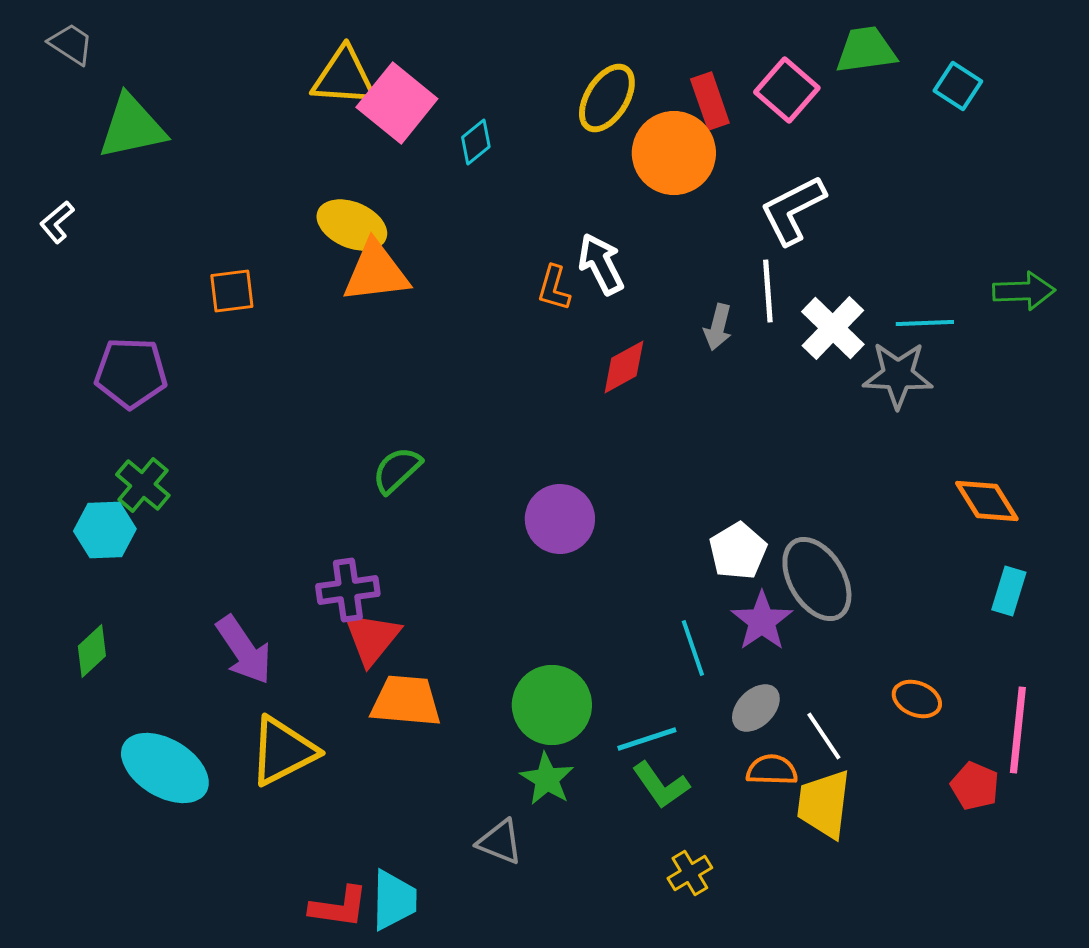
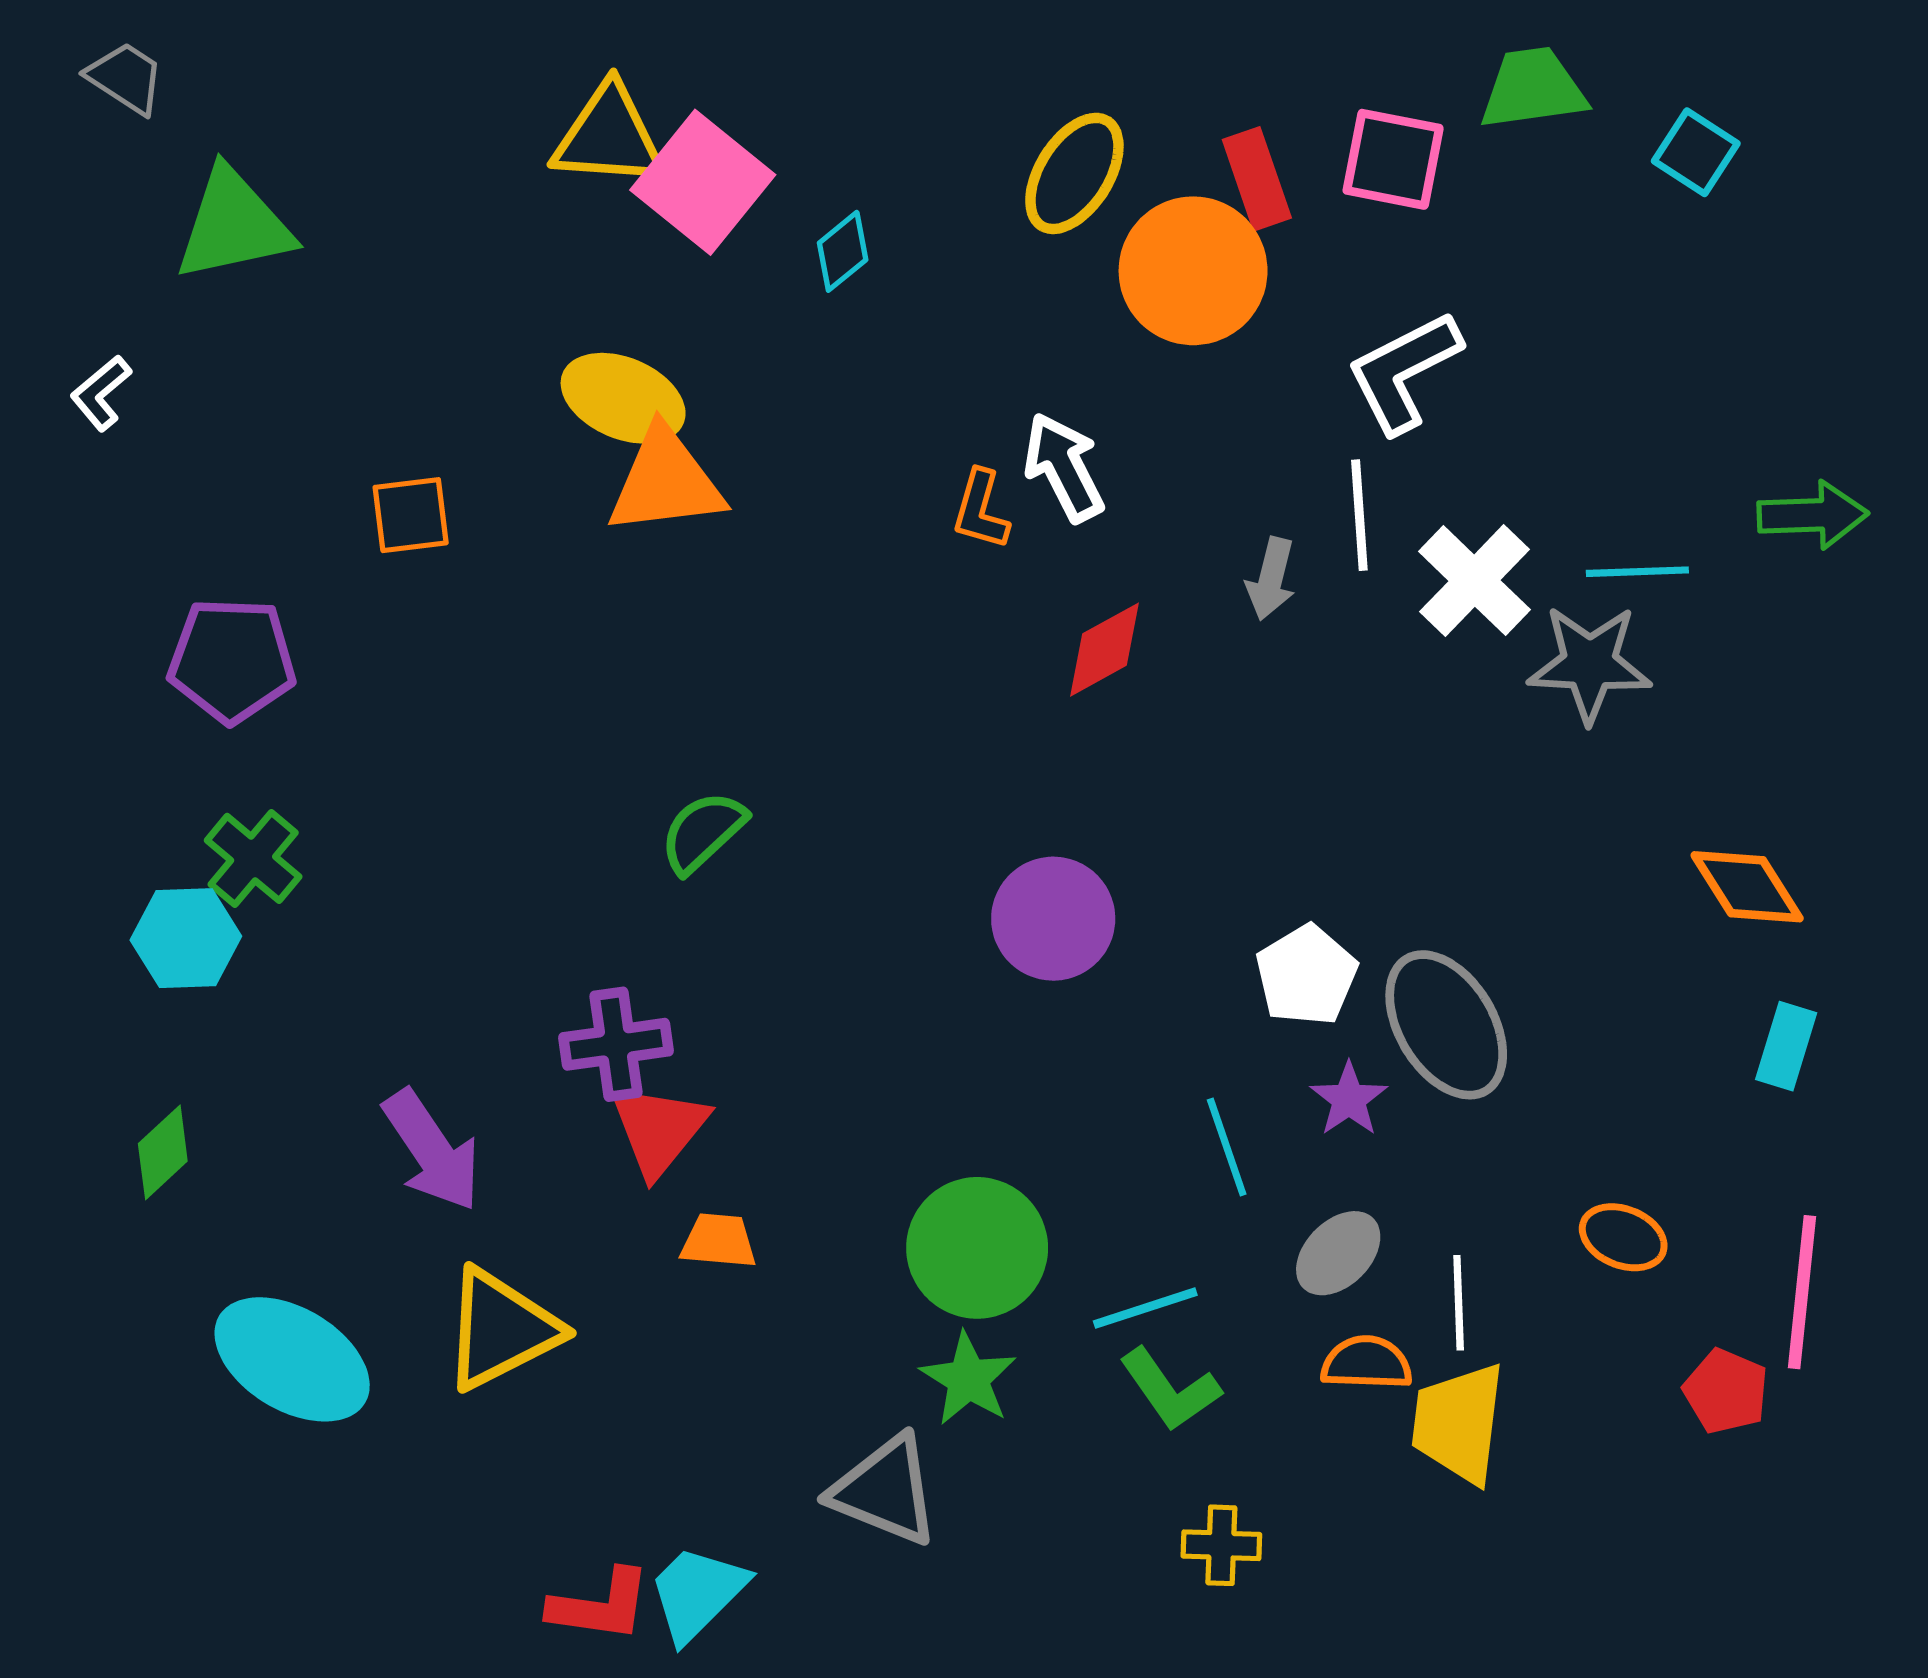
pink square: (787, 90) -> (1393, 159), turned -30
purple circle: (560, 519) -> (1053, 919), moved
purple star: (762, 621) -> (1349, 1099), size x0.7
orange trapezoid: (406, 701) -> (719, 1241), size x0.6
white line: (824, 736) -> (1459, 1303), turned 32
gray triangle: (500, 842) -> (885, 1490), size x1.4
yellow cross: (690, 873) -> (1221, 1545), turned 33
cyan trapezoid: (394, 900) -> (697, 1593), turned -136

